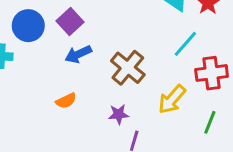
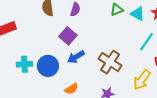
blue circle: (28, 26) -> (48, 66), moved

